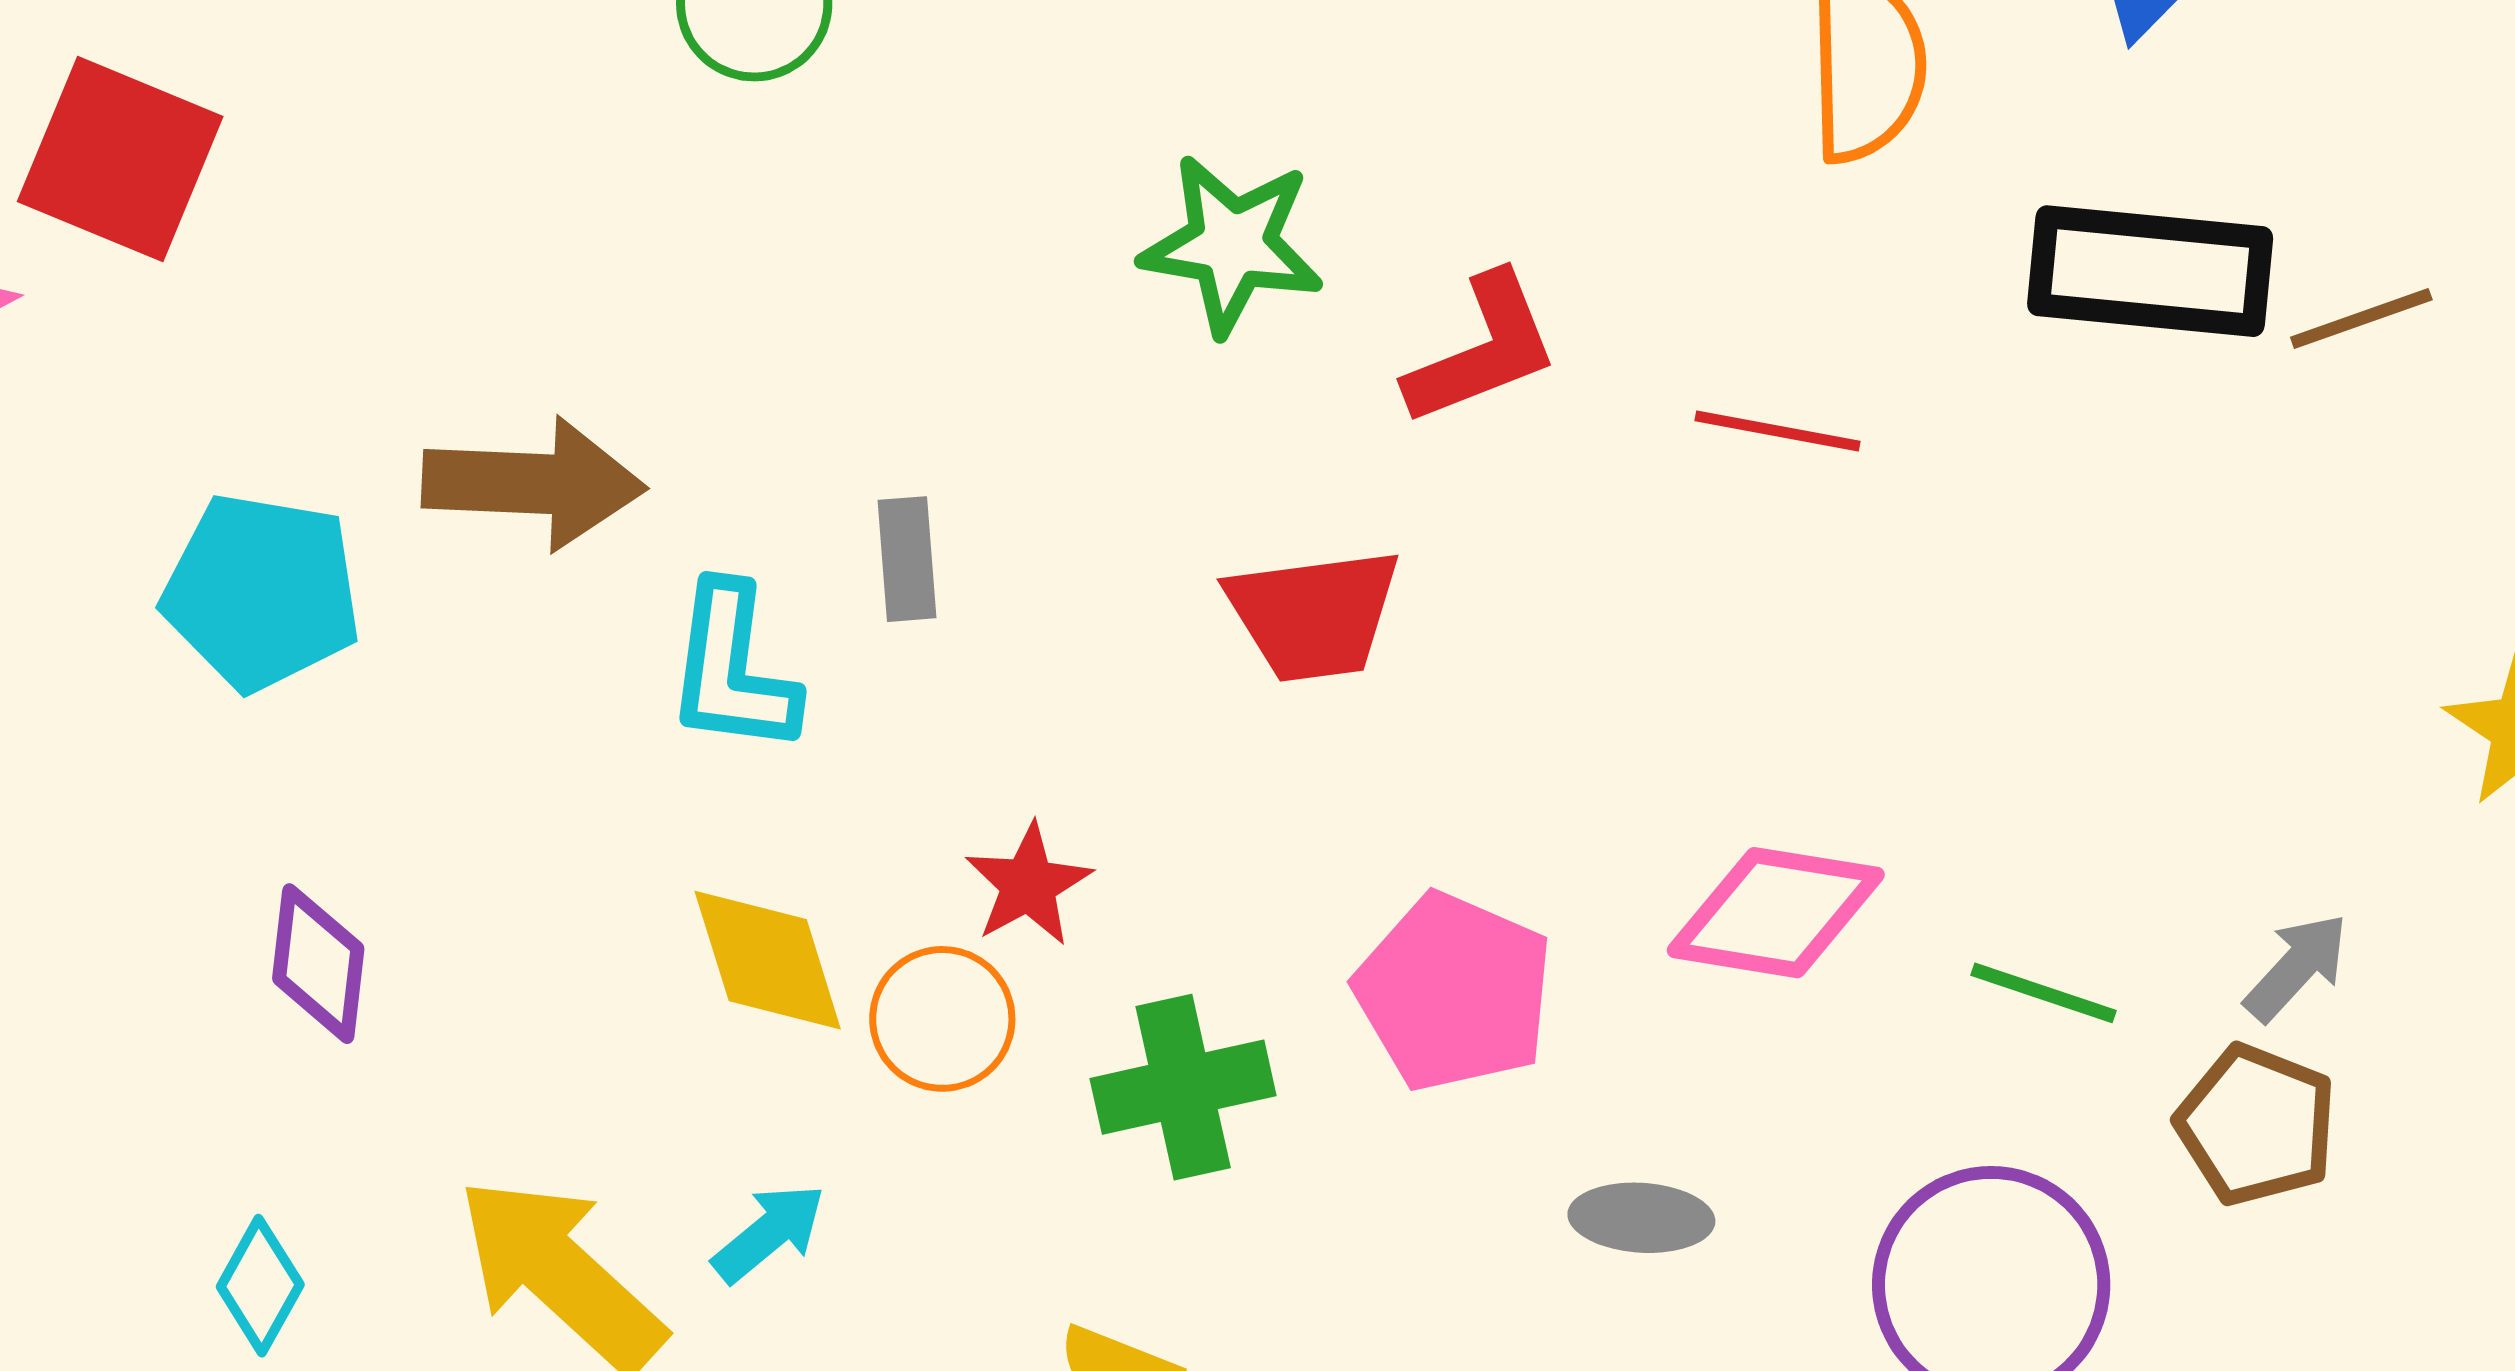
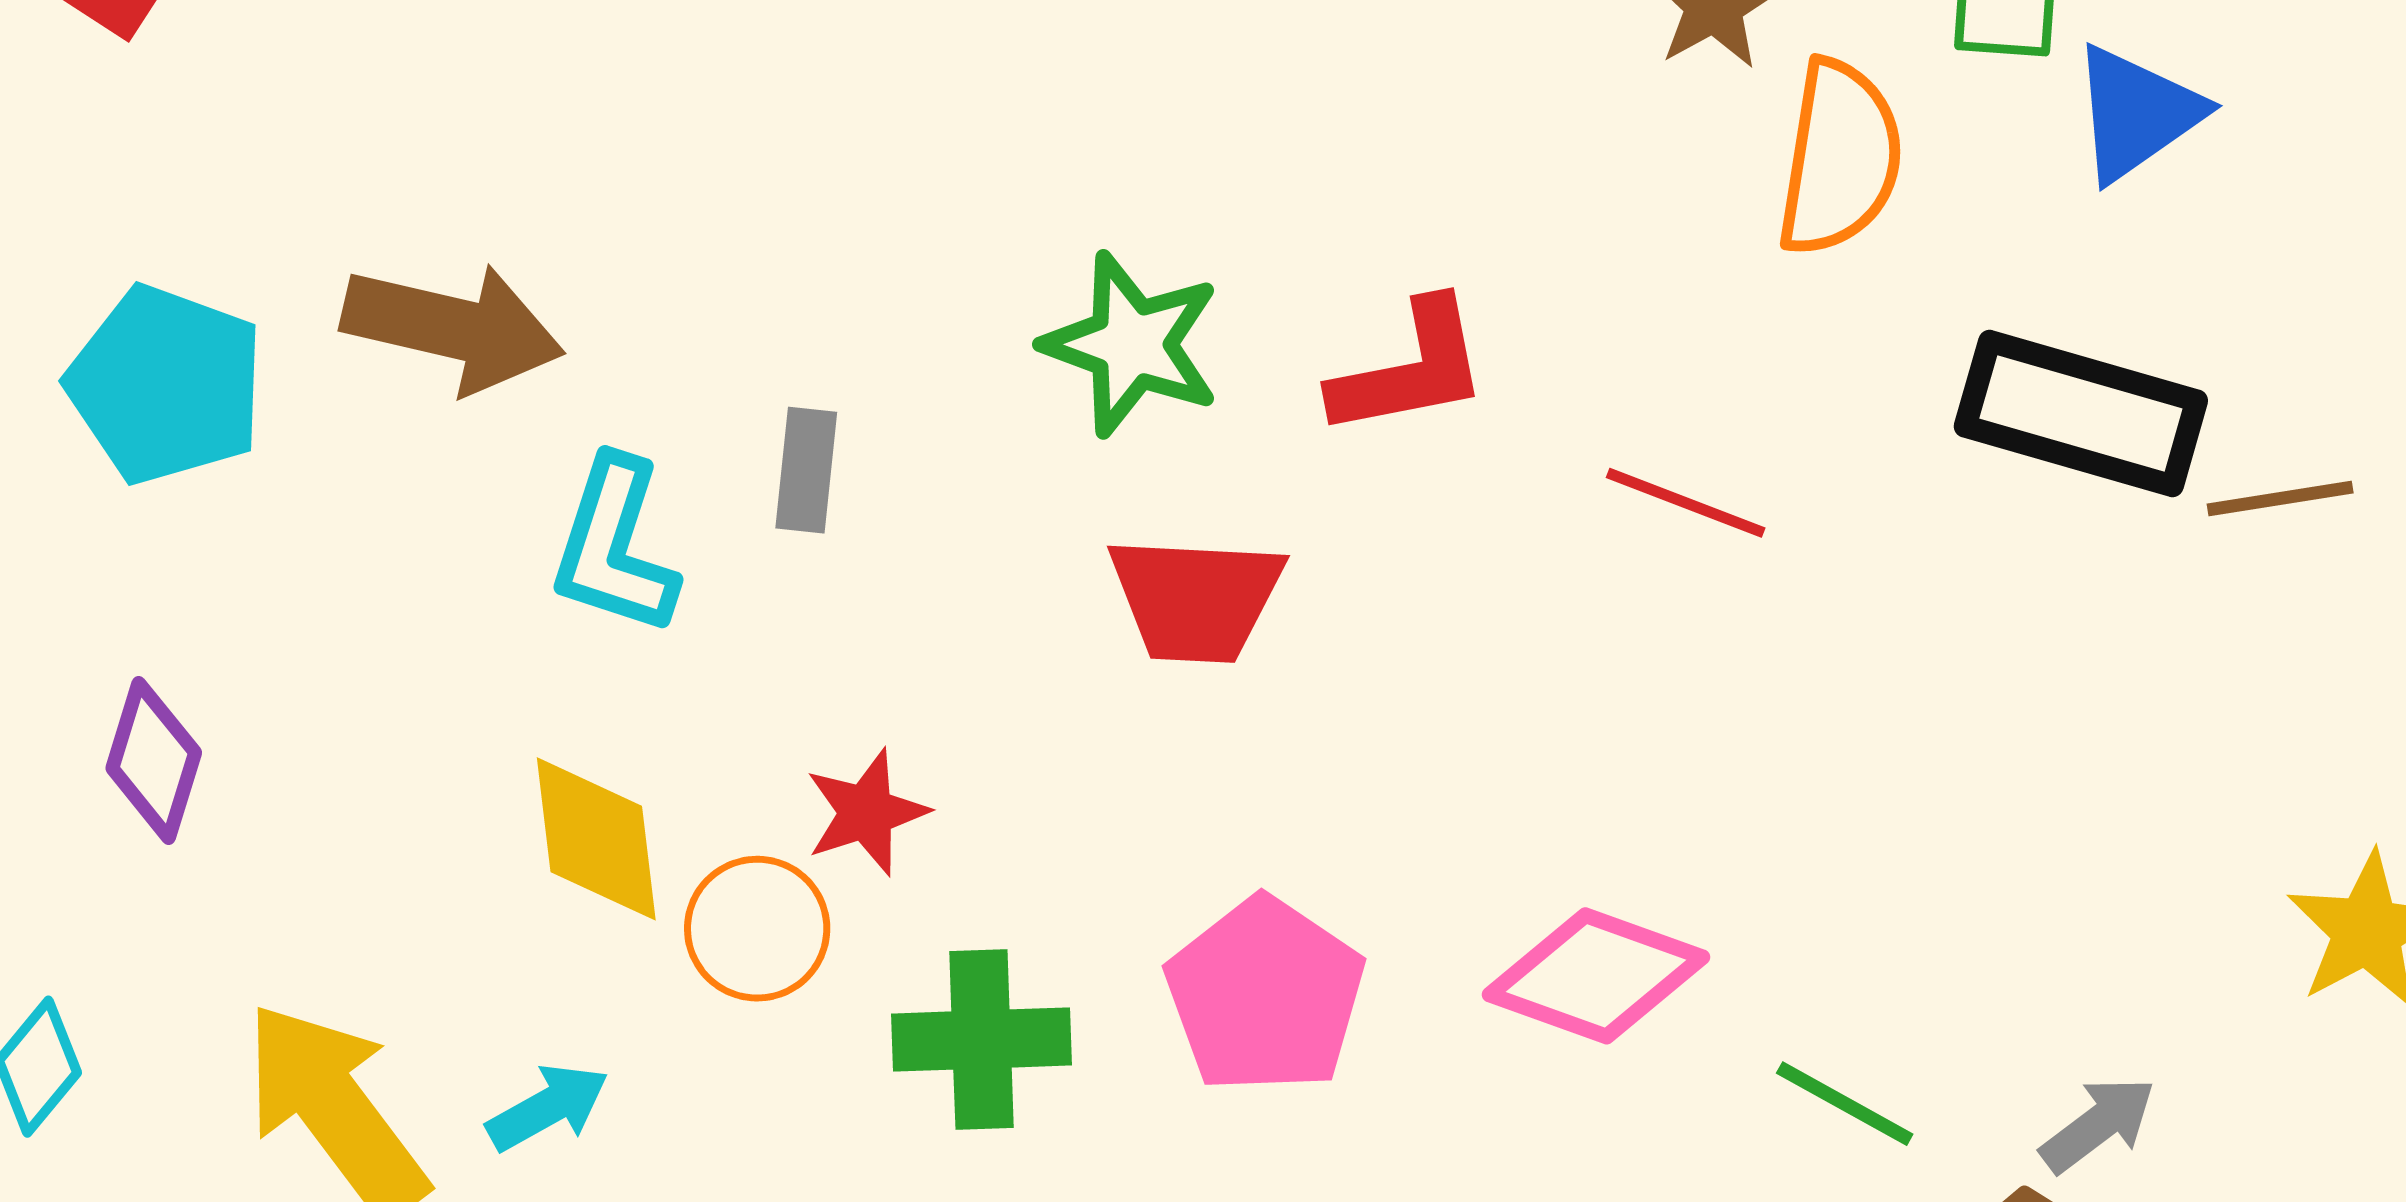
green star: (1232, 245) -> (1132, 344), moved

